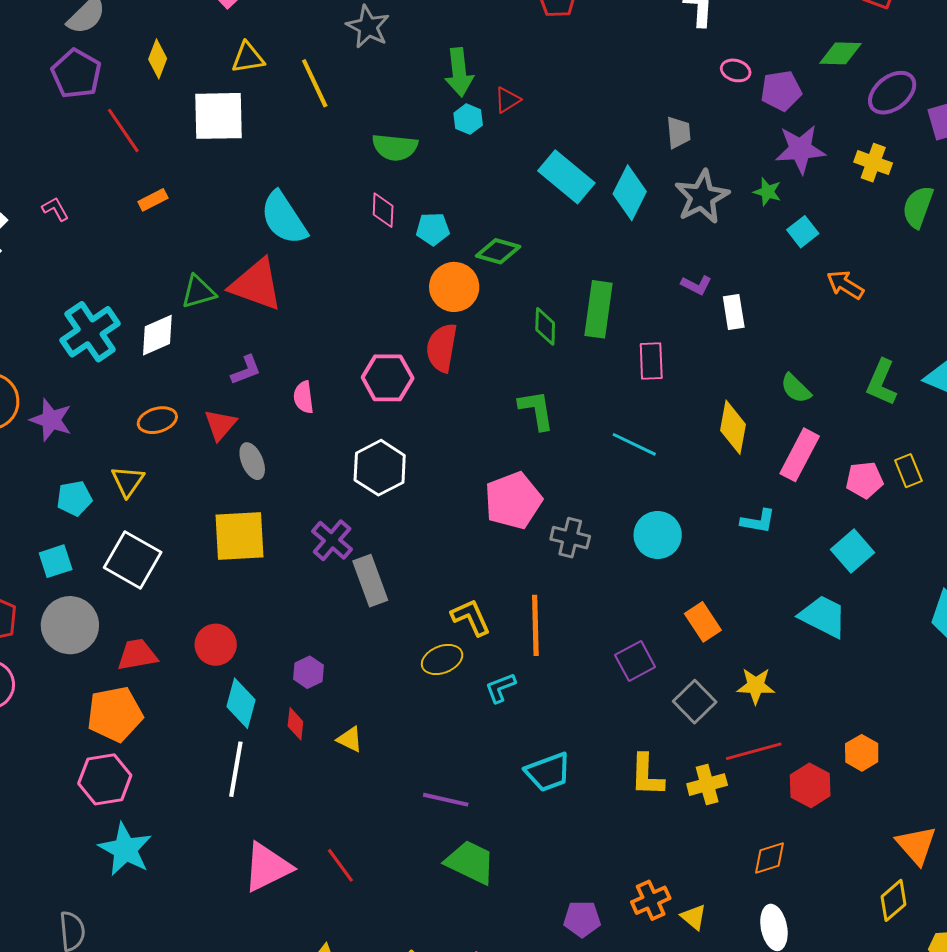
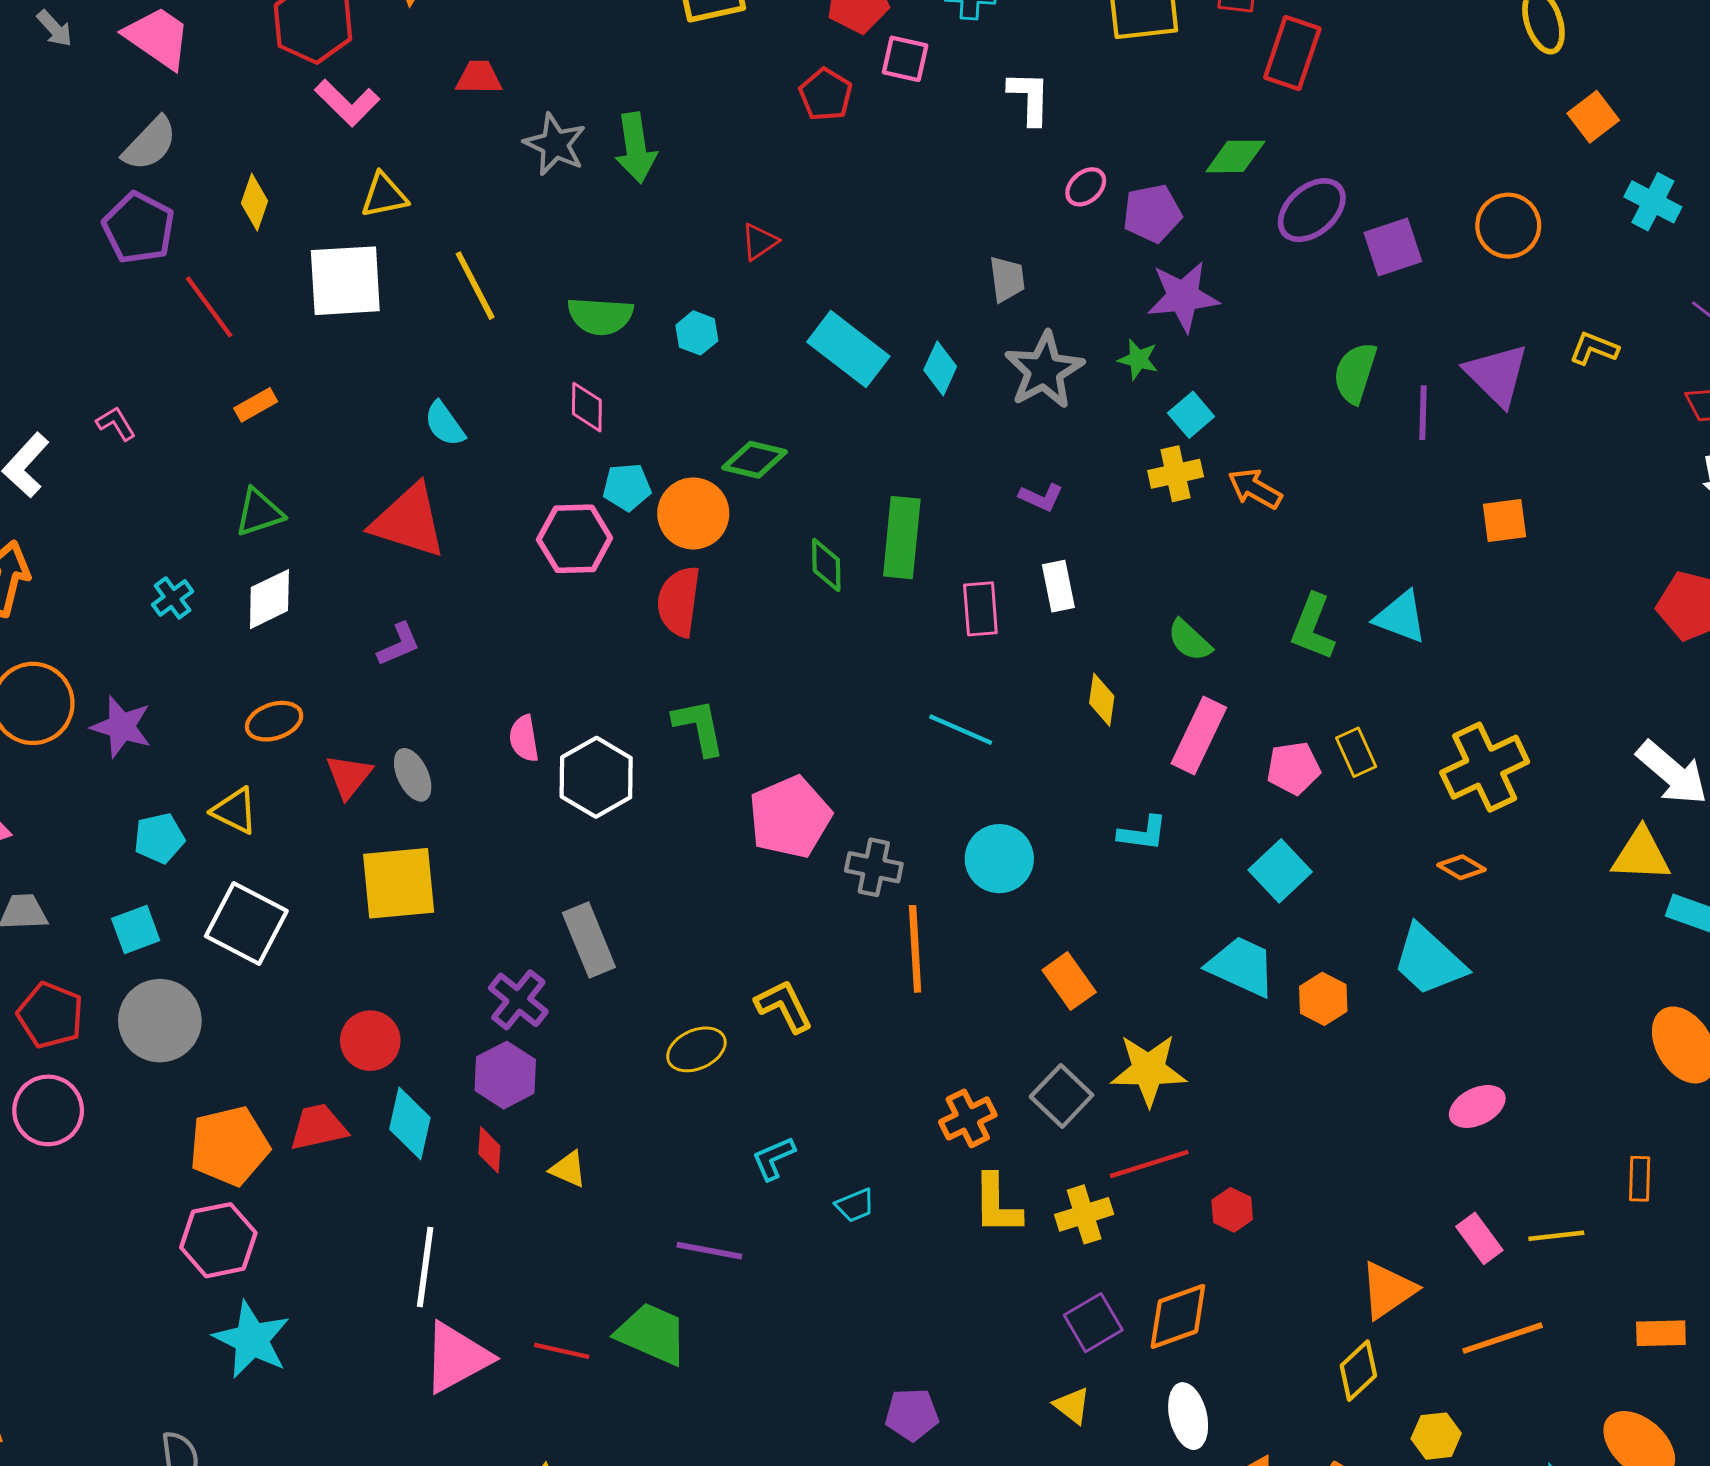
pink ellipse: (736, 70) -> (1086, 187), turned -56
green arrow: (459, 72) -> (636, 148), moved
yellow line: (315, 83) -> (475, 286), moved
cyan hexagon: (468, 119) -> (697, 333), moved
yellow cross: (873, 163) -> (1176, 474), moved, turned -30
cyan diamond: (630, 193) -> (940, 368), size x0.7
cyan semicircle: (284, 218) -> (445, 424), size x0.6
cyan pentagon: (433, 229) -> (627, 487), moved
green triangle: (198, 292) -> (259, 512), moved
white rectangle: (734, 312) -> (1058, 586), moved
cyan cross: (90, 332) -> (173, 598), size x0.5
pink hexagon: (388, 378) -> (575, 539), moved
pink semicircle: (304, 397) -> (524, 738), moved
green L-shape: (536, 410) -> (699, 727), moved
red triangle: (220, 425) -> (349, 776), moved
yellow diamond: (733, 427) -> (1102, 700), size x0.7
yellow triangle: (128, 481) -> (235, 811), turned -36
purple cross: (332, 540) -> (518, 1000), moved
yellow L-shape: (471, 617) -> (784, 1006), moved
orange line: (535, 625) -> (915, 949), moved
red trapezoid: (137, 655) -> (318, 1127), moved
purple square: (635, 661) -> (1093, 1323), moved
purple hexagon: (309, 672) -> (505, 1075), size x1.4
yellow star: (756, 686) -> (1149, 1070), size x1.4
cyan L-shape: (500, 688) -> (774, 1158), moved
orange hexagon: (862, 753) -> (1323, 999), moved
white line: (236, 769) -> (425, 1267), moved
cyan trapezoid: (548, 772) -> (855, 1205), size x0.6
red hexagon: (810, 785) -> (1232, 1210), size x0.7
orange triangle: (916, 845) -> (1388, 1290), turned 39
orange diamond: (770, 858) -> (1178, 1316), size x1.4
green trapezoid: (470, 862) -> (652, 1334), moved
red line: (340, 865) -> (562, 1351), turned -39
orange cross: (651, 900) -> (968, 1118), moved

